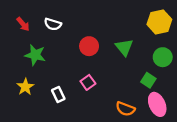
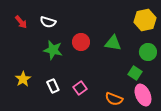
green triangle: (124, 47) -> (113, 43), turned -42
green star: (35, 55) -> (53, 50), moved
pink square: (88, 82) -> (80, 88), moved

